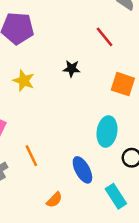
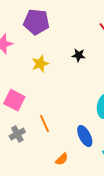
yellow star: (24, 81) -> (40, 64), turned 30

